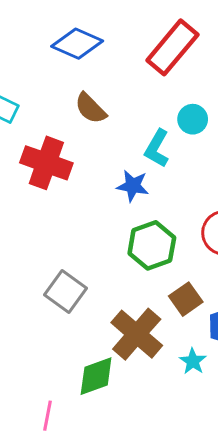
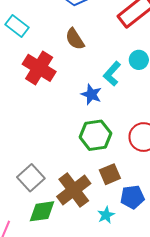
gray square: (66, 291) -> (31, 178), moved

